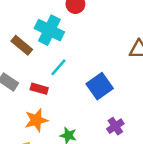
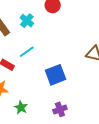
cyan cross: (49, 30) -> (27, 21), size x0.6

